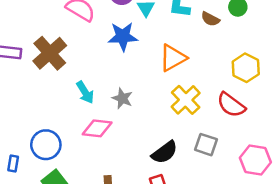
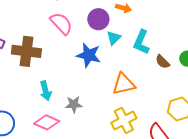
brown cross: (50, 53) -> (26, 51), turned 32
gray star: (122, 98) -> (74, 104), turned 30

